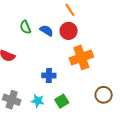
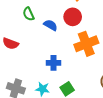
blue semicircle: (46, 31) -> (51, 25), moved

